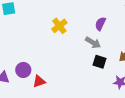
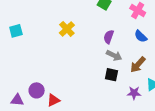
yellow cross: (59, 26) -> (67, 29), moved
gray arrow: (93, 43) -> (114, 55), moved

